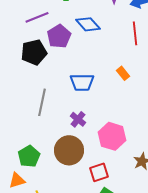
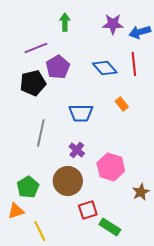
blue diamond: (88, 24) -> (105, 68), moved
red square: (99, 172) -> (88, 210), moved

